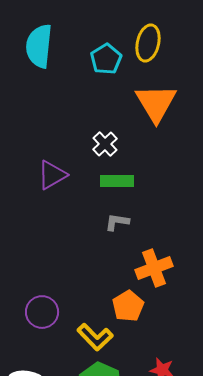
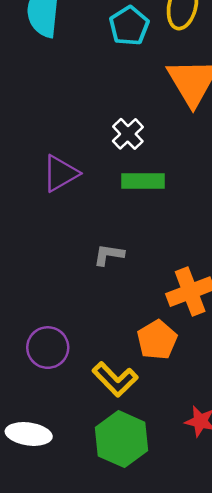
gray L-shape: (117, 222) -> (109, 255), moved

